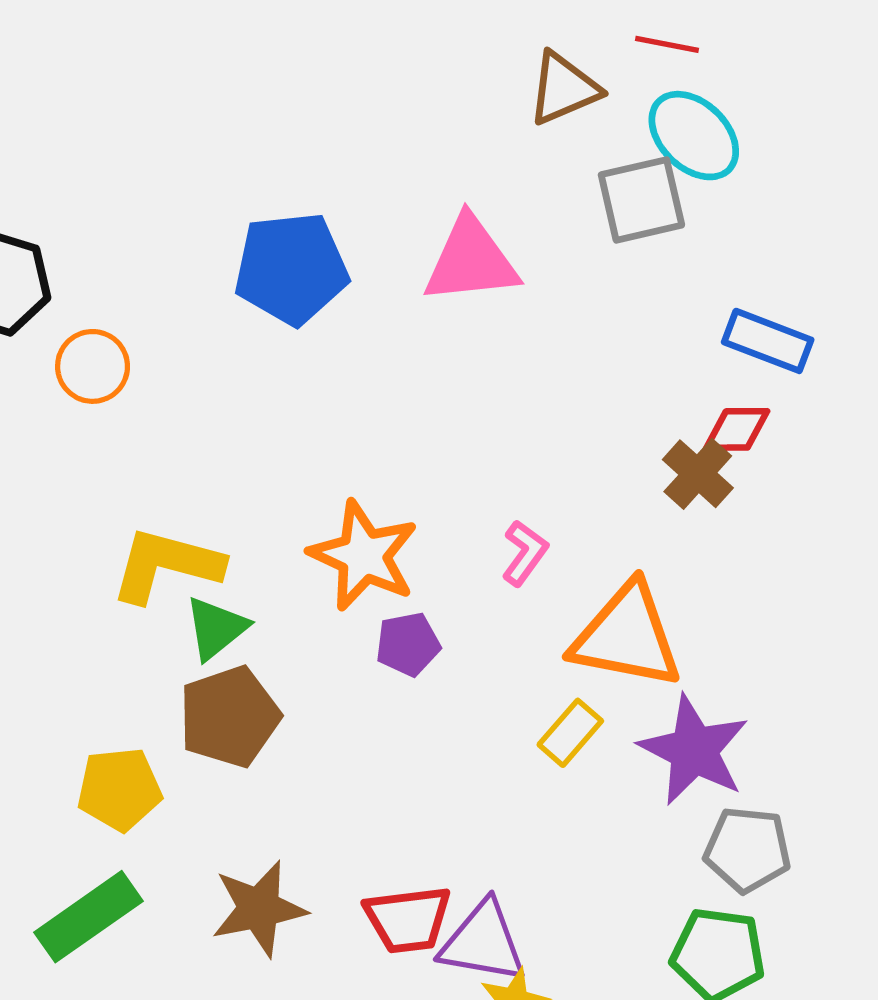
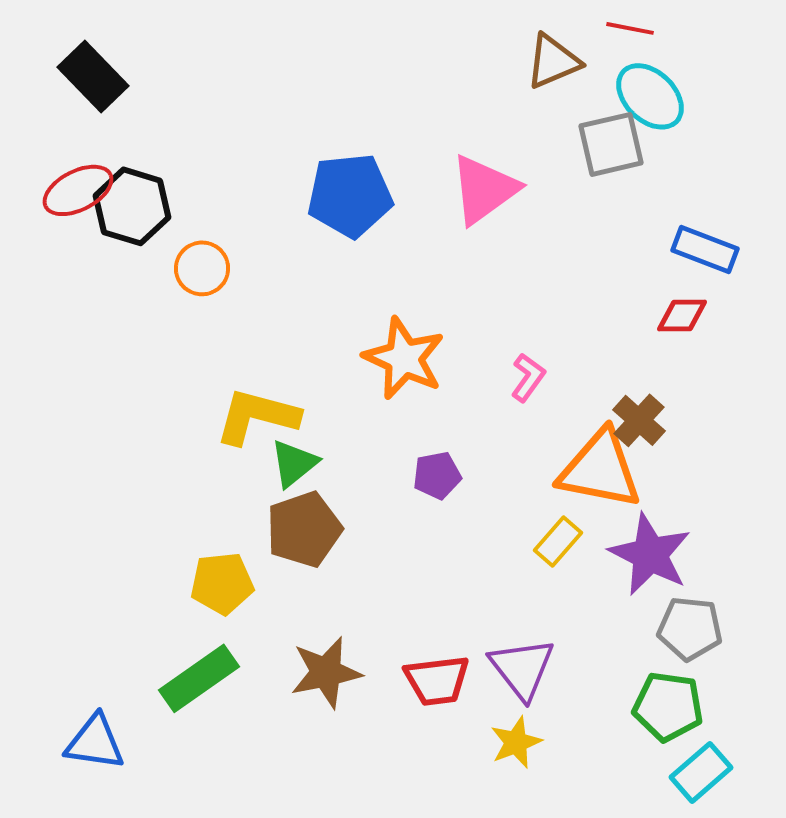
pink triangle: (471, 260) -> (484, 189), turned -30
brown cross: (698, 474) -> (639, 420), moved
pink L-shape: (525, 553) -> (528, 377), moved
orange star: (364, 556) -> (404, 358), moved
purple triangle: (483, 942) -> (522, 668), moved, turned 42

